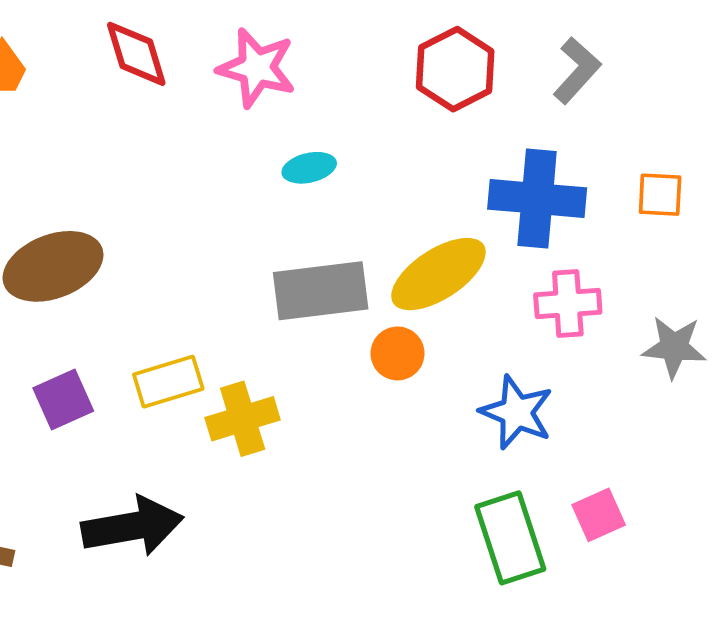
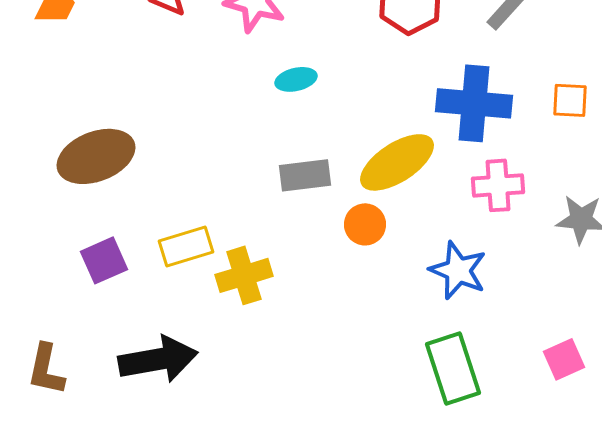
gray rectangle: (321, 291) -> (305, 175), size x0.7
pink square: (599, 515) -> (564, 359), moved

